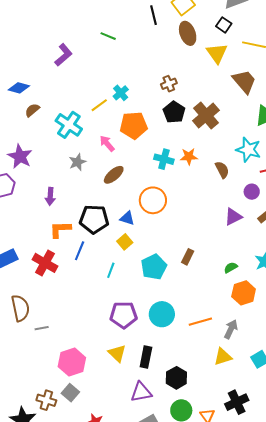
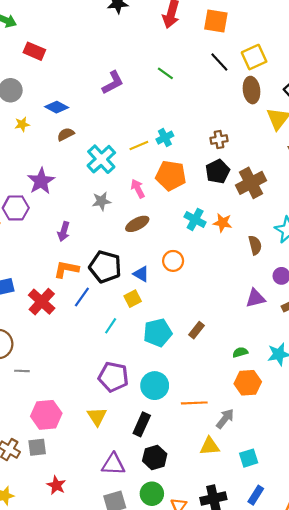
black line: (154, 15) -> (219, 62), turned -42
orange circle: (153, 200) -> (173, 261), size x0.7
black rectangle: (146, 357) -> (142, 424), moved
gray square: (70, 393) -> (37, 447), turned 30

